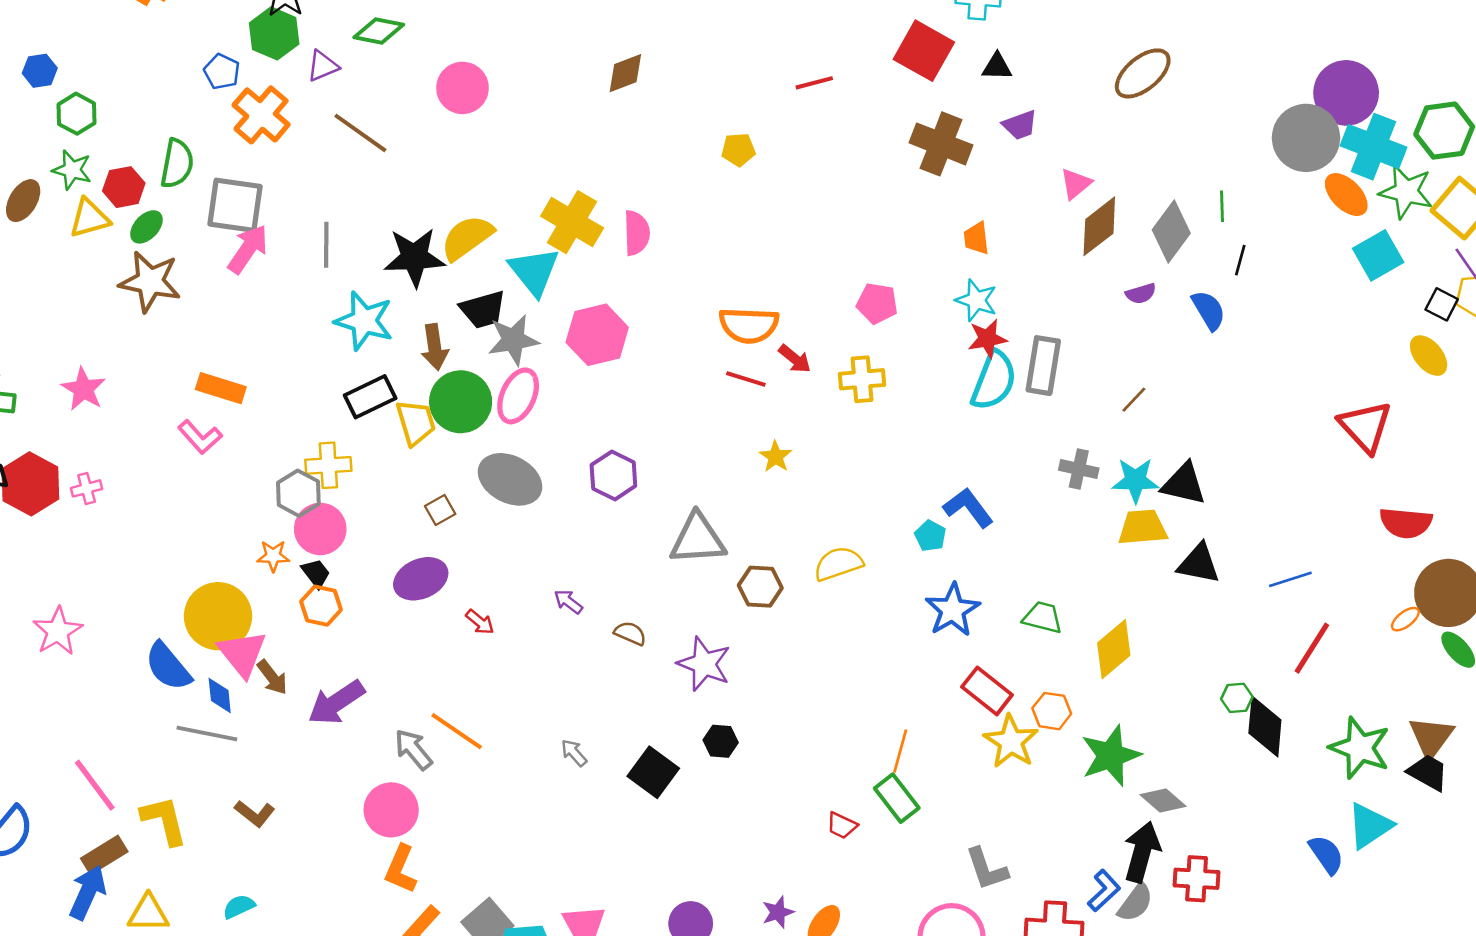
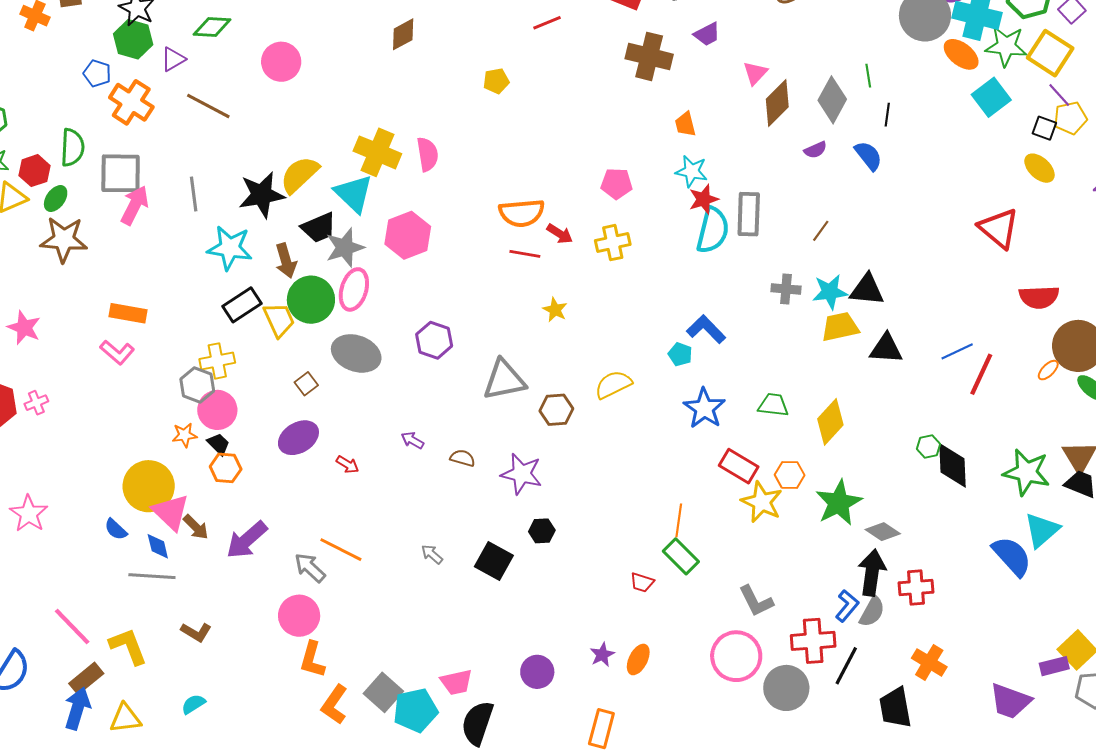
red line: (1312, 648) -> (981, 374), moved
blue semicircle: (168, 666) -> (116, 529), size x0.6
blue semicircle: (1326, 854) -> (1012, 556), size x1.4

